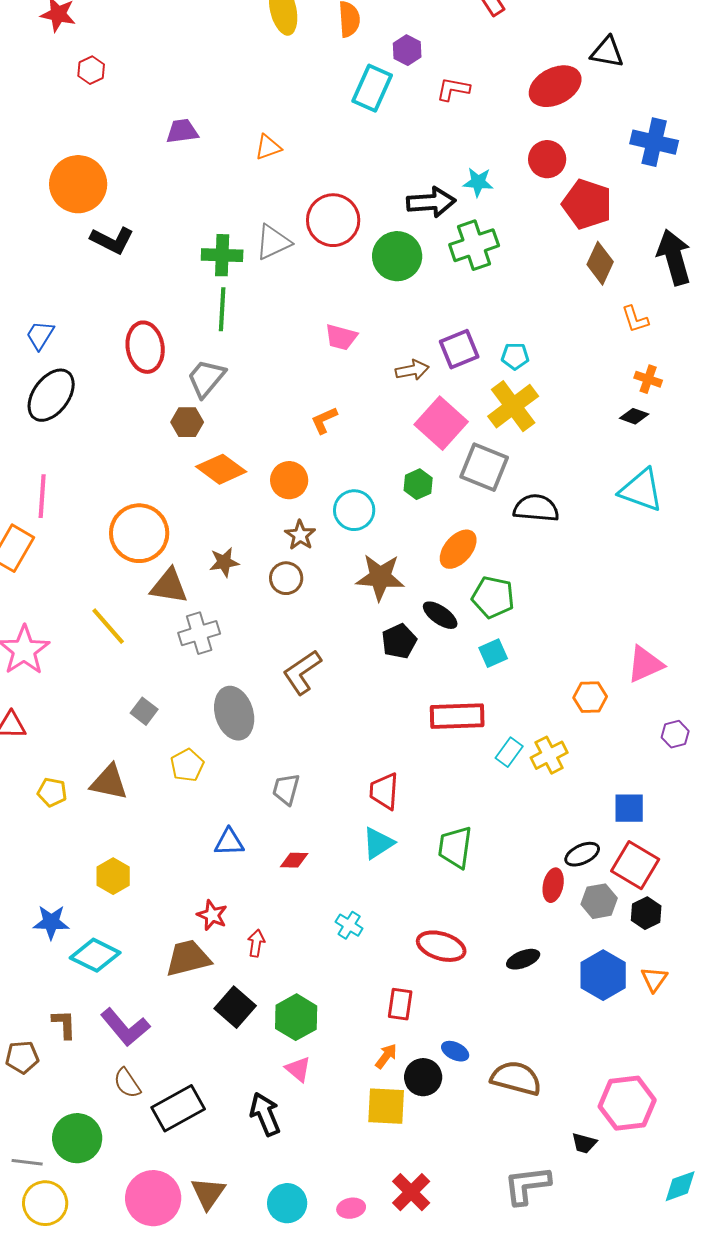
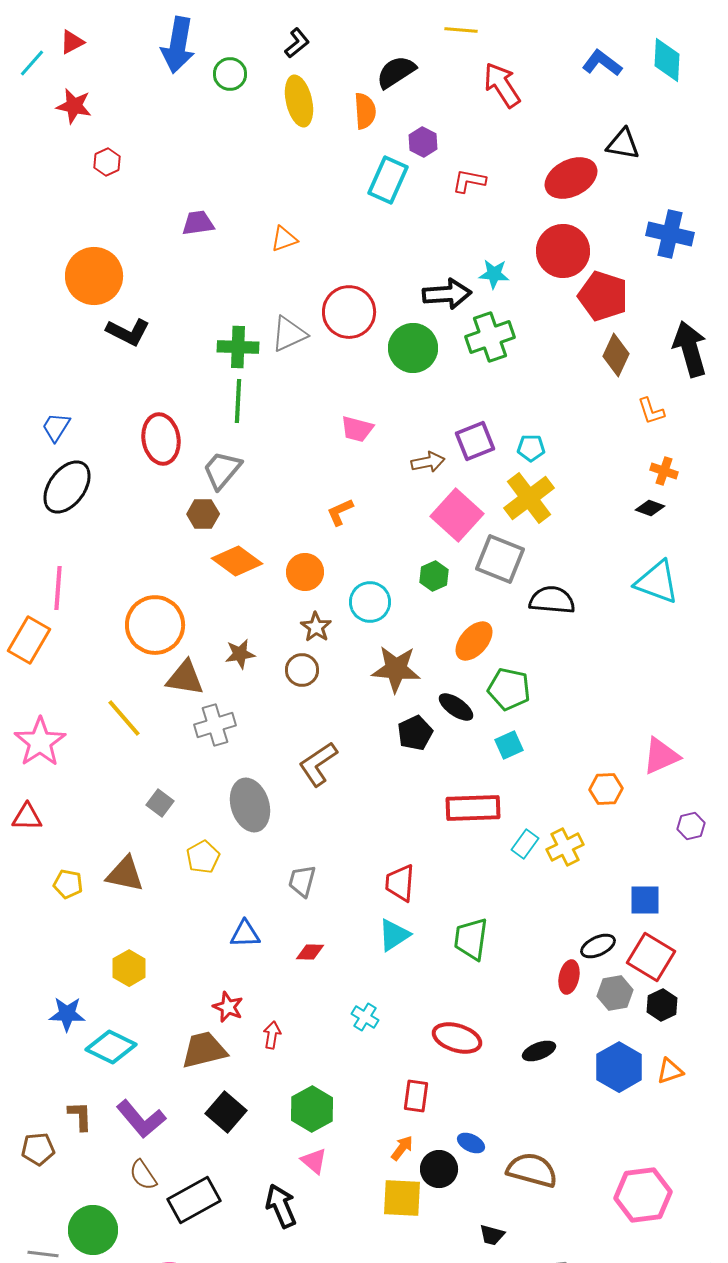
red circle: (547, 159) -> (563, 251), size x1.4
orange triangle: (654, 979) -> (670, 1071), turned 36
black square: (235, 1007) -> (226, 1112), moved
black trapezoid: (584, 1143) -> (492, 1235), moved

